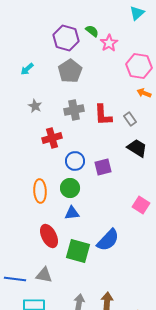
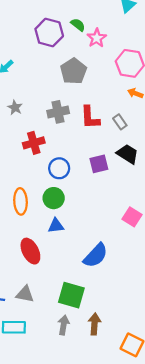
gray pentagon: (70, 71) -> (73, 71), moved
purple square: (103, 167) -> (99, 164), moved
green square: (78, 251) -> (71, 295), moved

